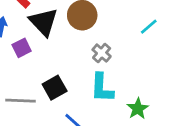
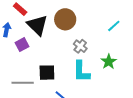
black square: (55, 88) -> (47, 73), turned 30
green star: (138, 109) -> (109, 62), moved

